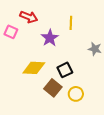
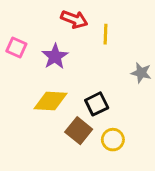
red arrow: (29, 17) -> (74, 19), moved
purple star: (50, 38) -> (55, 56), moved

